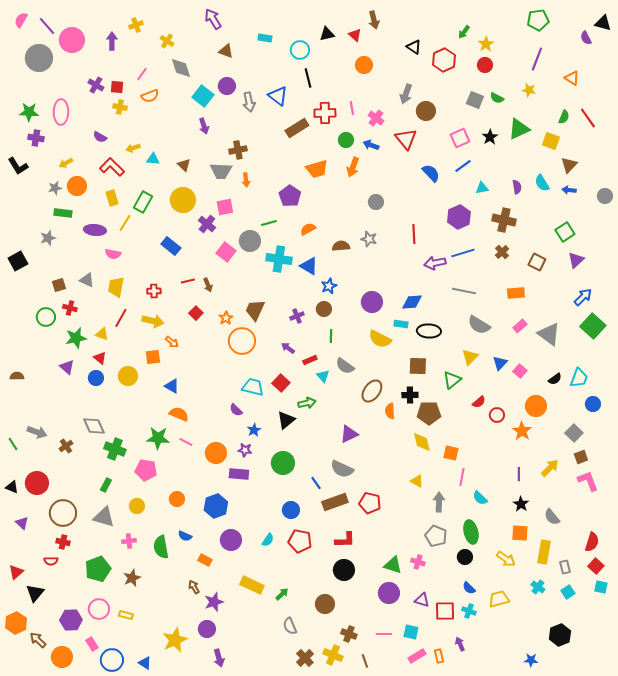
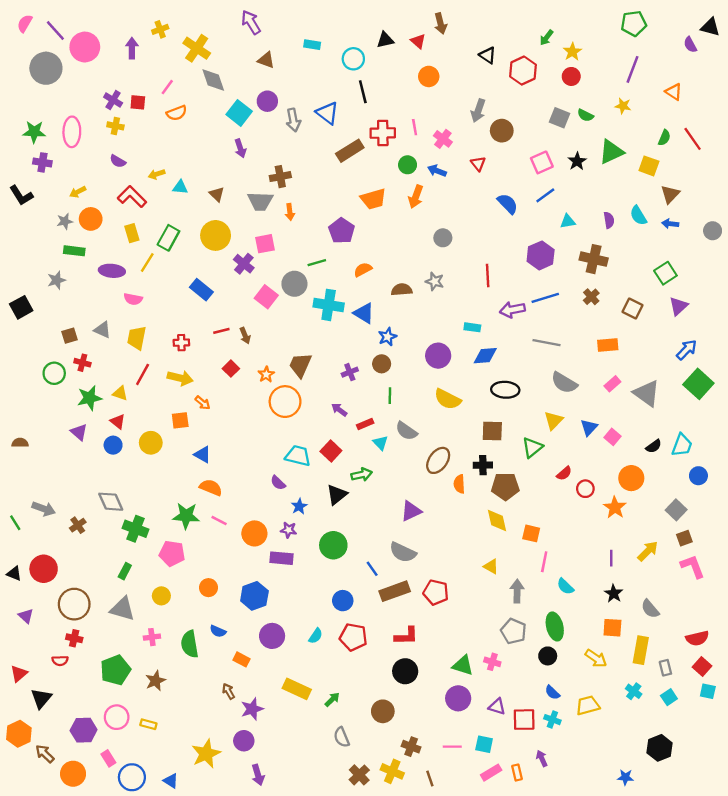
yellow cross: (167, 41) -> (197, 48), size x1.6
yellow cross: (120, 107) -> (115, 126), moved
red triangle: (406, 139) -> (478, 164), size x0.6
cyan rectangle: (401, 324) -> (472, 327), moved
red semicircle: (592, 542) -> (697, 638), turned 60

